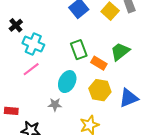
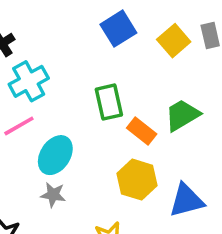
cyan cross: (33, 44) -> (29, 81), turned 30
cyan ellipse: (67, 82) -> (55, 155), moved

